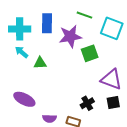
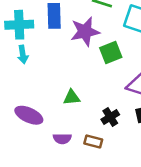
cyan arrow: (22, 52) -> (23, 54), turned -136
green triangle: (40, 63) -> (72, 97), moved

